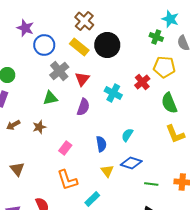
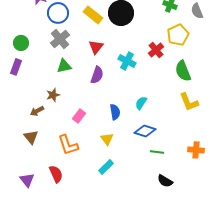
yellow pentagon: (164, 67) -> (178, 35), turned -30
gray cross: (59, 71) -> (60, 39), moved
brown arrow: (13, 125) -> (37, 111), moved
yellow triangle: (107, 171) -> (107, 139), moved
orange L-shape: (67, 180) -> (68, 145), moved
green line: (151, 184) -> (157, 152), moved

